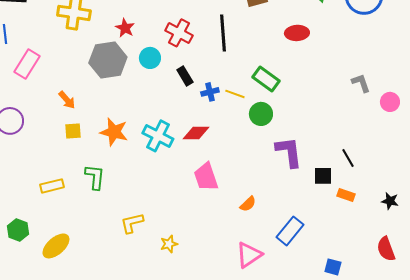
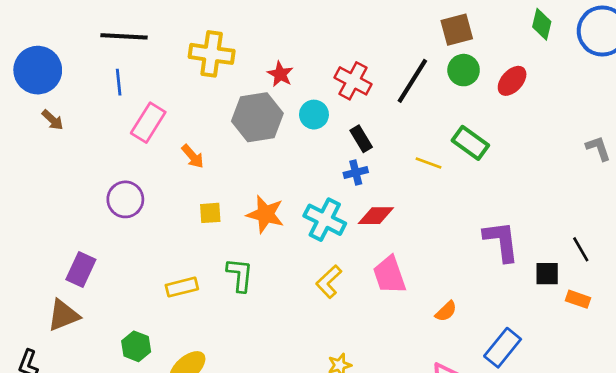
black line: (223, 33) -> (412, 81), turned 36
red ellipse: (297, 33) -> (512, 81), turned -45
blue cross: (210, 92) -> (356, 172), moved
orange arrow: (67, 100) -> (193, 156), moved
green circle: (261, 114) -> (464, 70), moved
yellow L-shape: (132, 223) -> (329, 282), moved, turned -30

